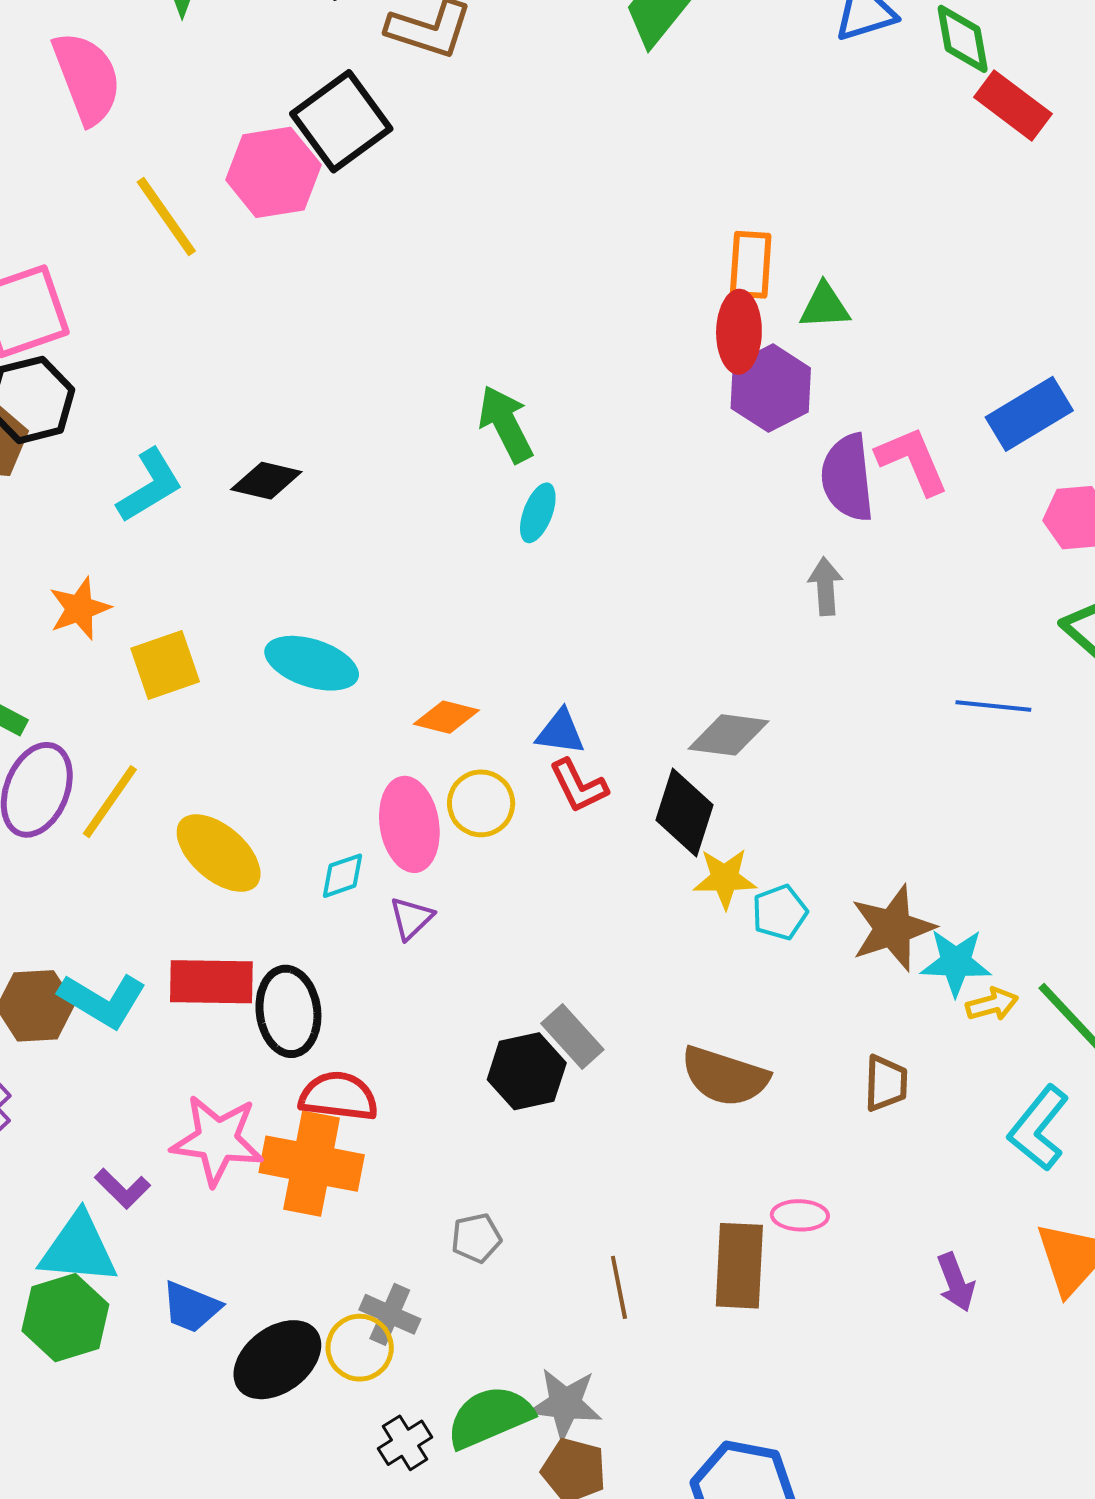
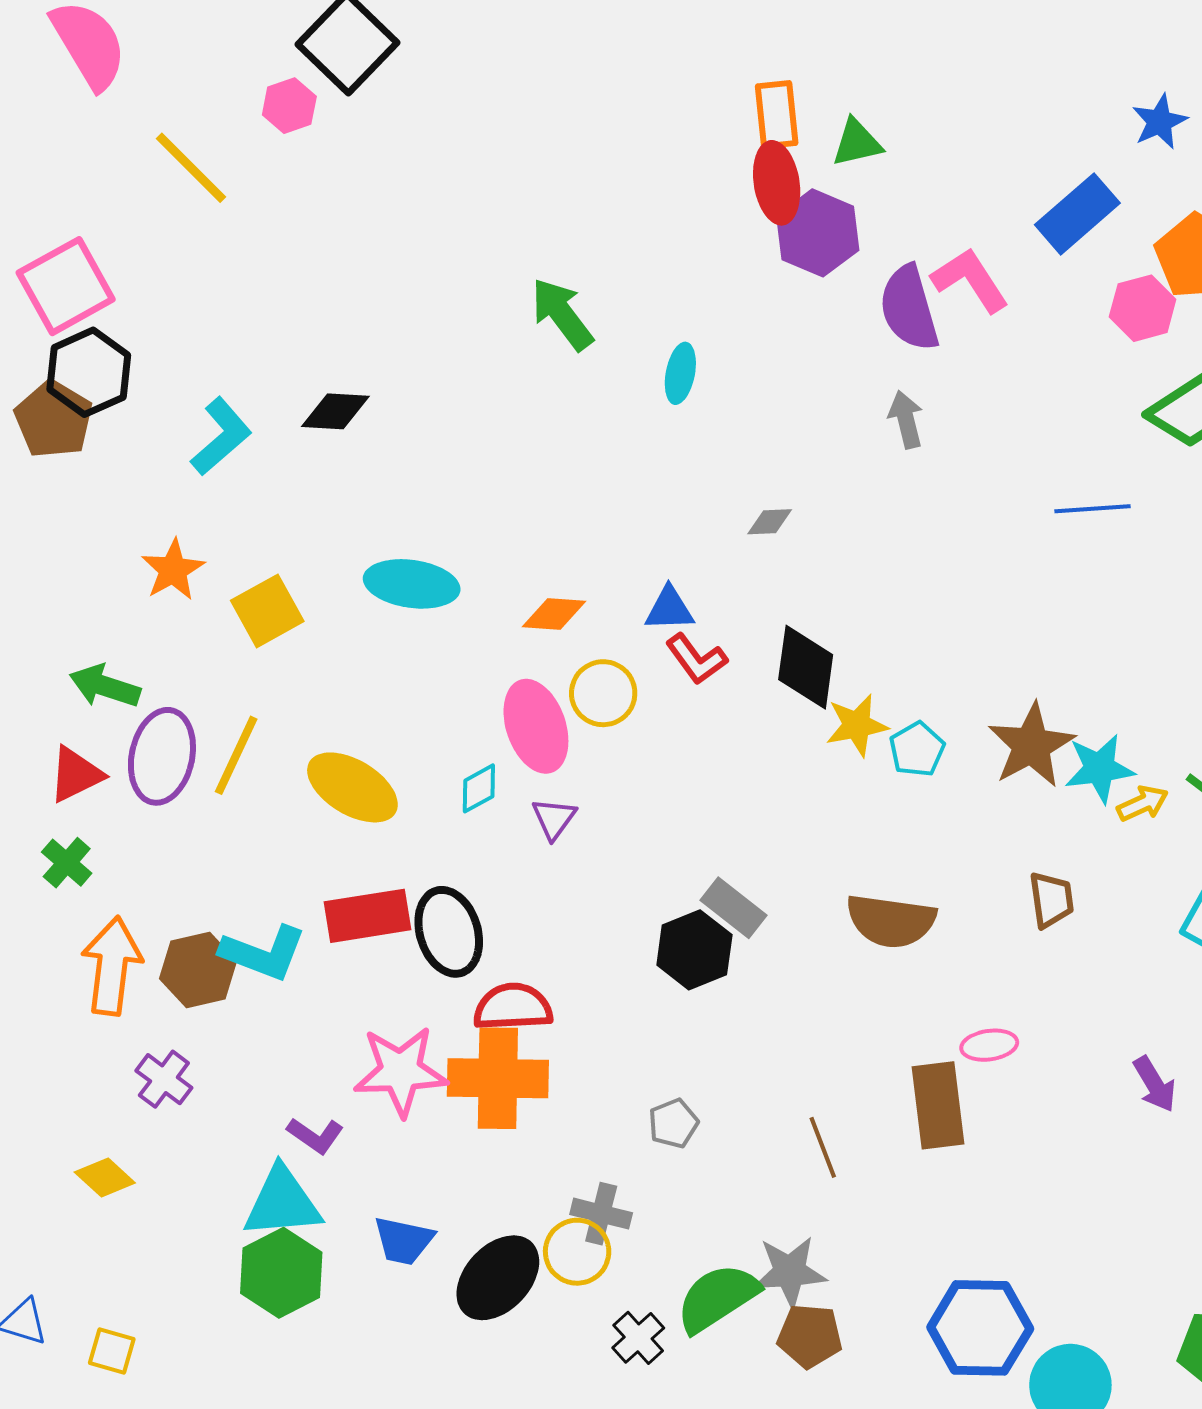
pink hexagon: (273, 172) -> (289, 106), size x0.6
cyan ellipse: (538, 513) -> (680, 373), moved
gray diamond: (728, 735) -> (770, 522), moved, size x0.6

